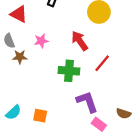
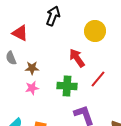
pink star: (41, 41) -> (32, 88), moved
brown star: (20, 57) -> (32, 68), moved

